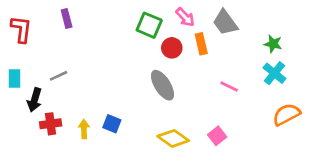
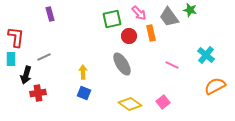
green square: (149, 25) -> (112, 19), turned -36
red L-shape: (21, 29) -> (16, 37), moved
green star: (273, 44) -> (190, 10), moved
yellow arrow: (84, 129) -> (83, 72), moved

